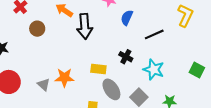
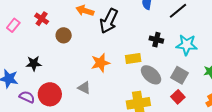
black arrow: (85, 26) -> (109, 21), turned 45
orange star: (64, 78) -> (100, 63), moved

